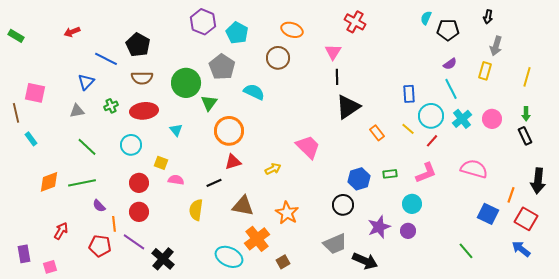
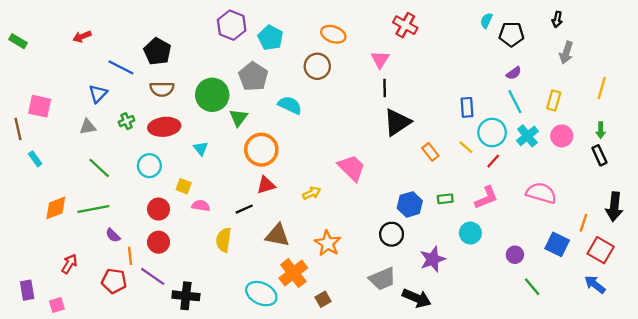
yellow rectangle: (485, 71) -> (554, 101), moved
purple circle: (408, 231) -> (515, 255), moved
black cross: (163, 259) -> (186, 296), turned -35

